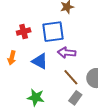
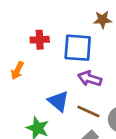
blue triangle: (40, 61) -> (58, 101), moved
brown line: (71, 77) -> (88, 112), turned -36

